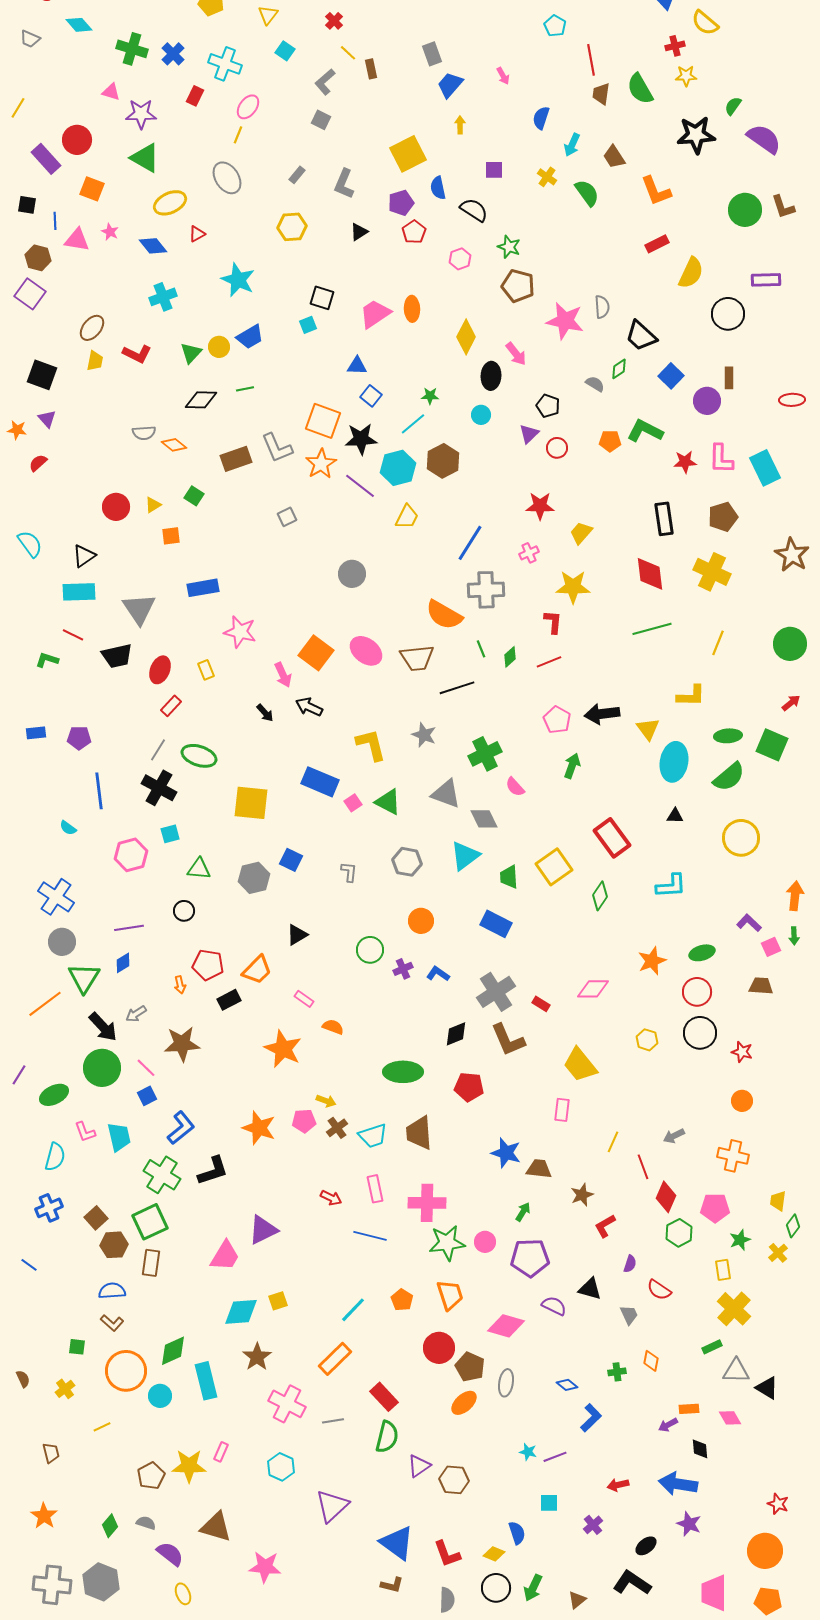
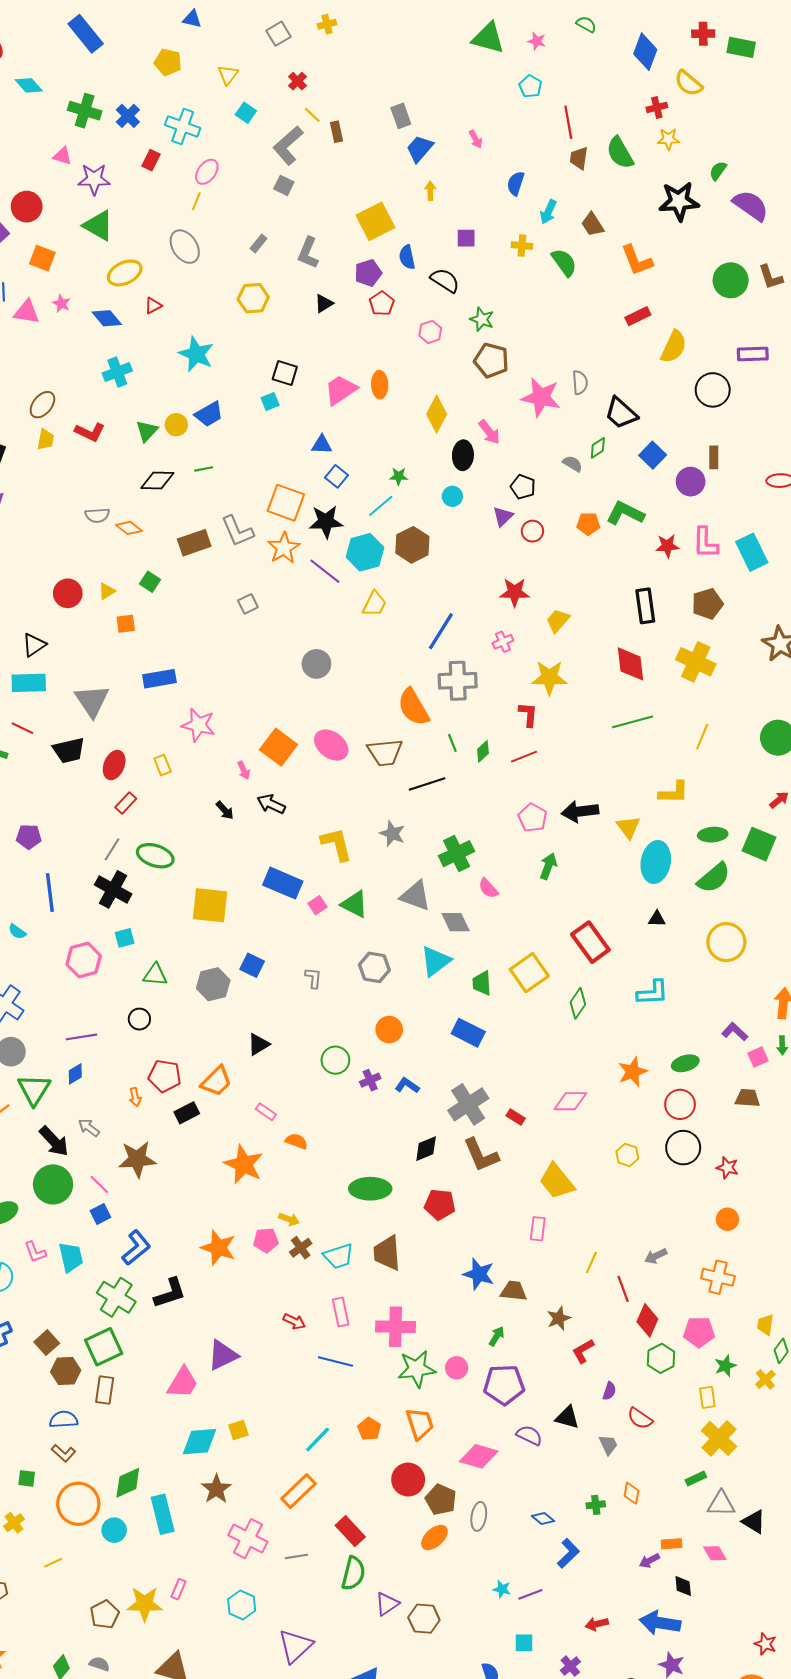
gray L-shape: (325, 82) -> (288, 145), size x1.4
yellow cross: (547, 177) -> (522, 246), turned -30
orange semicircle: (444, 615) -> (413, 707), turned 30
pink arrow: (283, 675) -> (244, 770), size x0.7
gray arrow: (136, 1014) -> (89, 1128), turned 70

